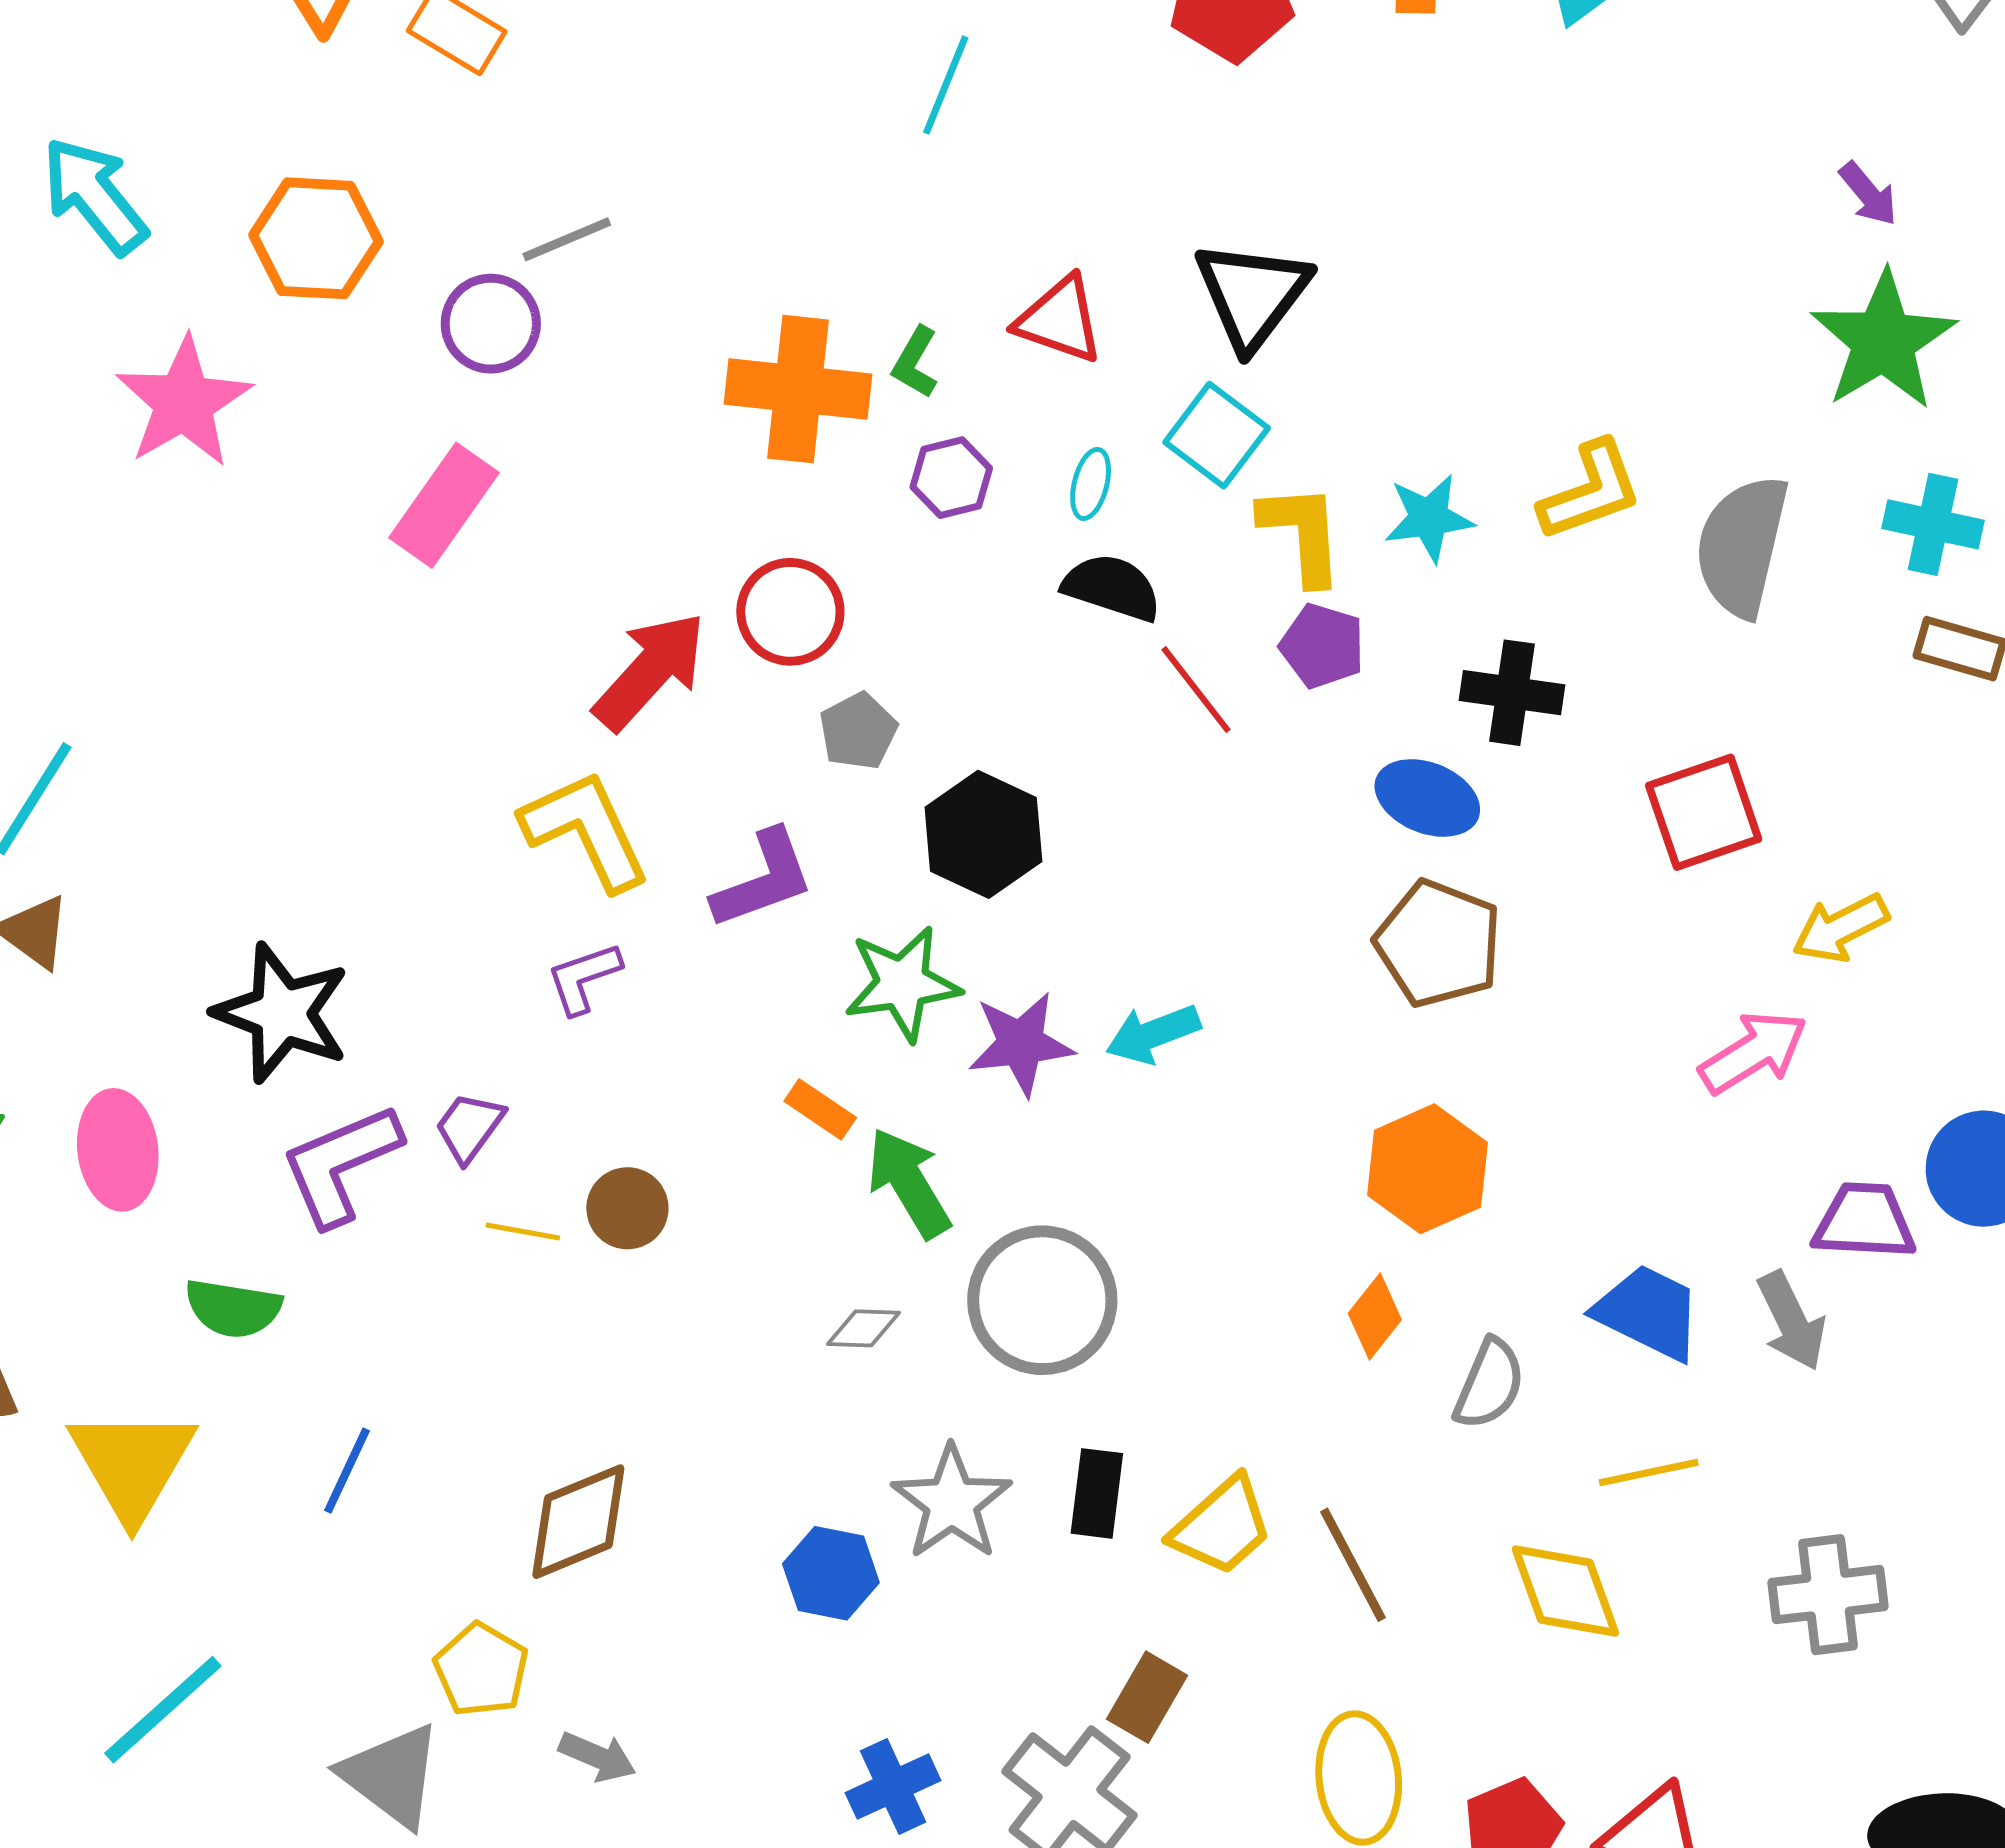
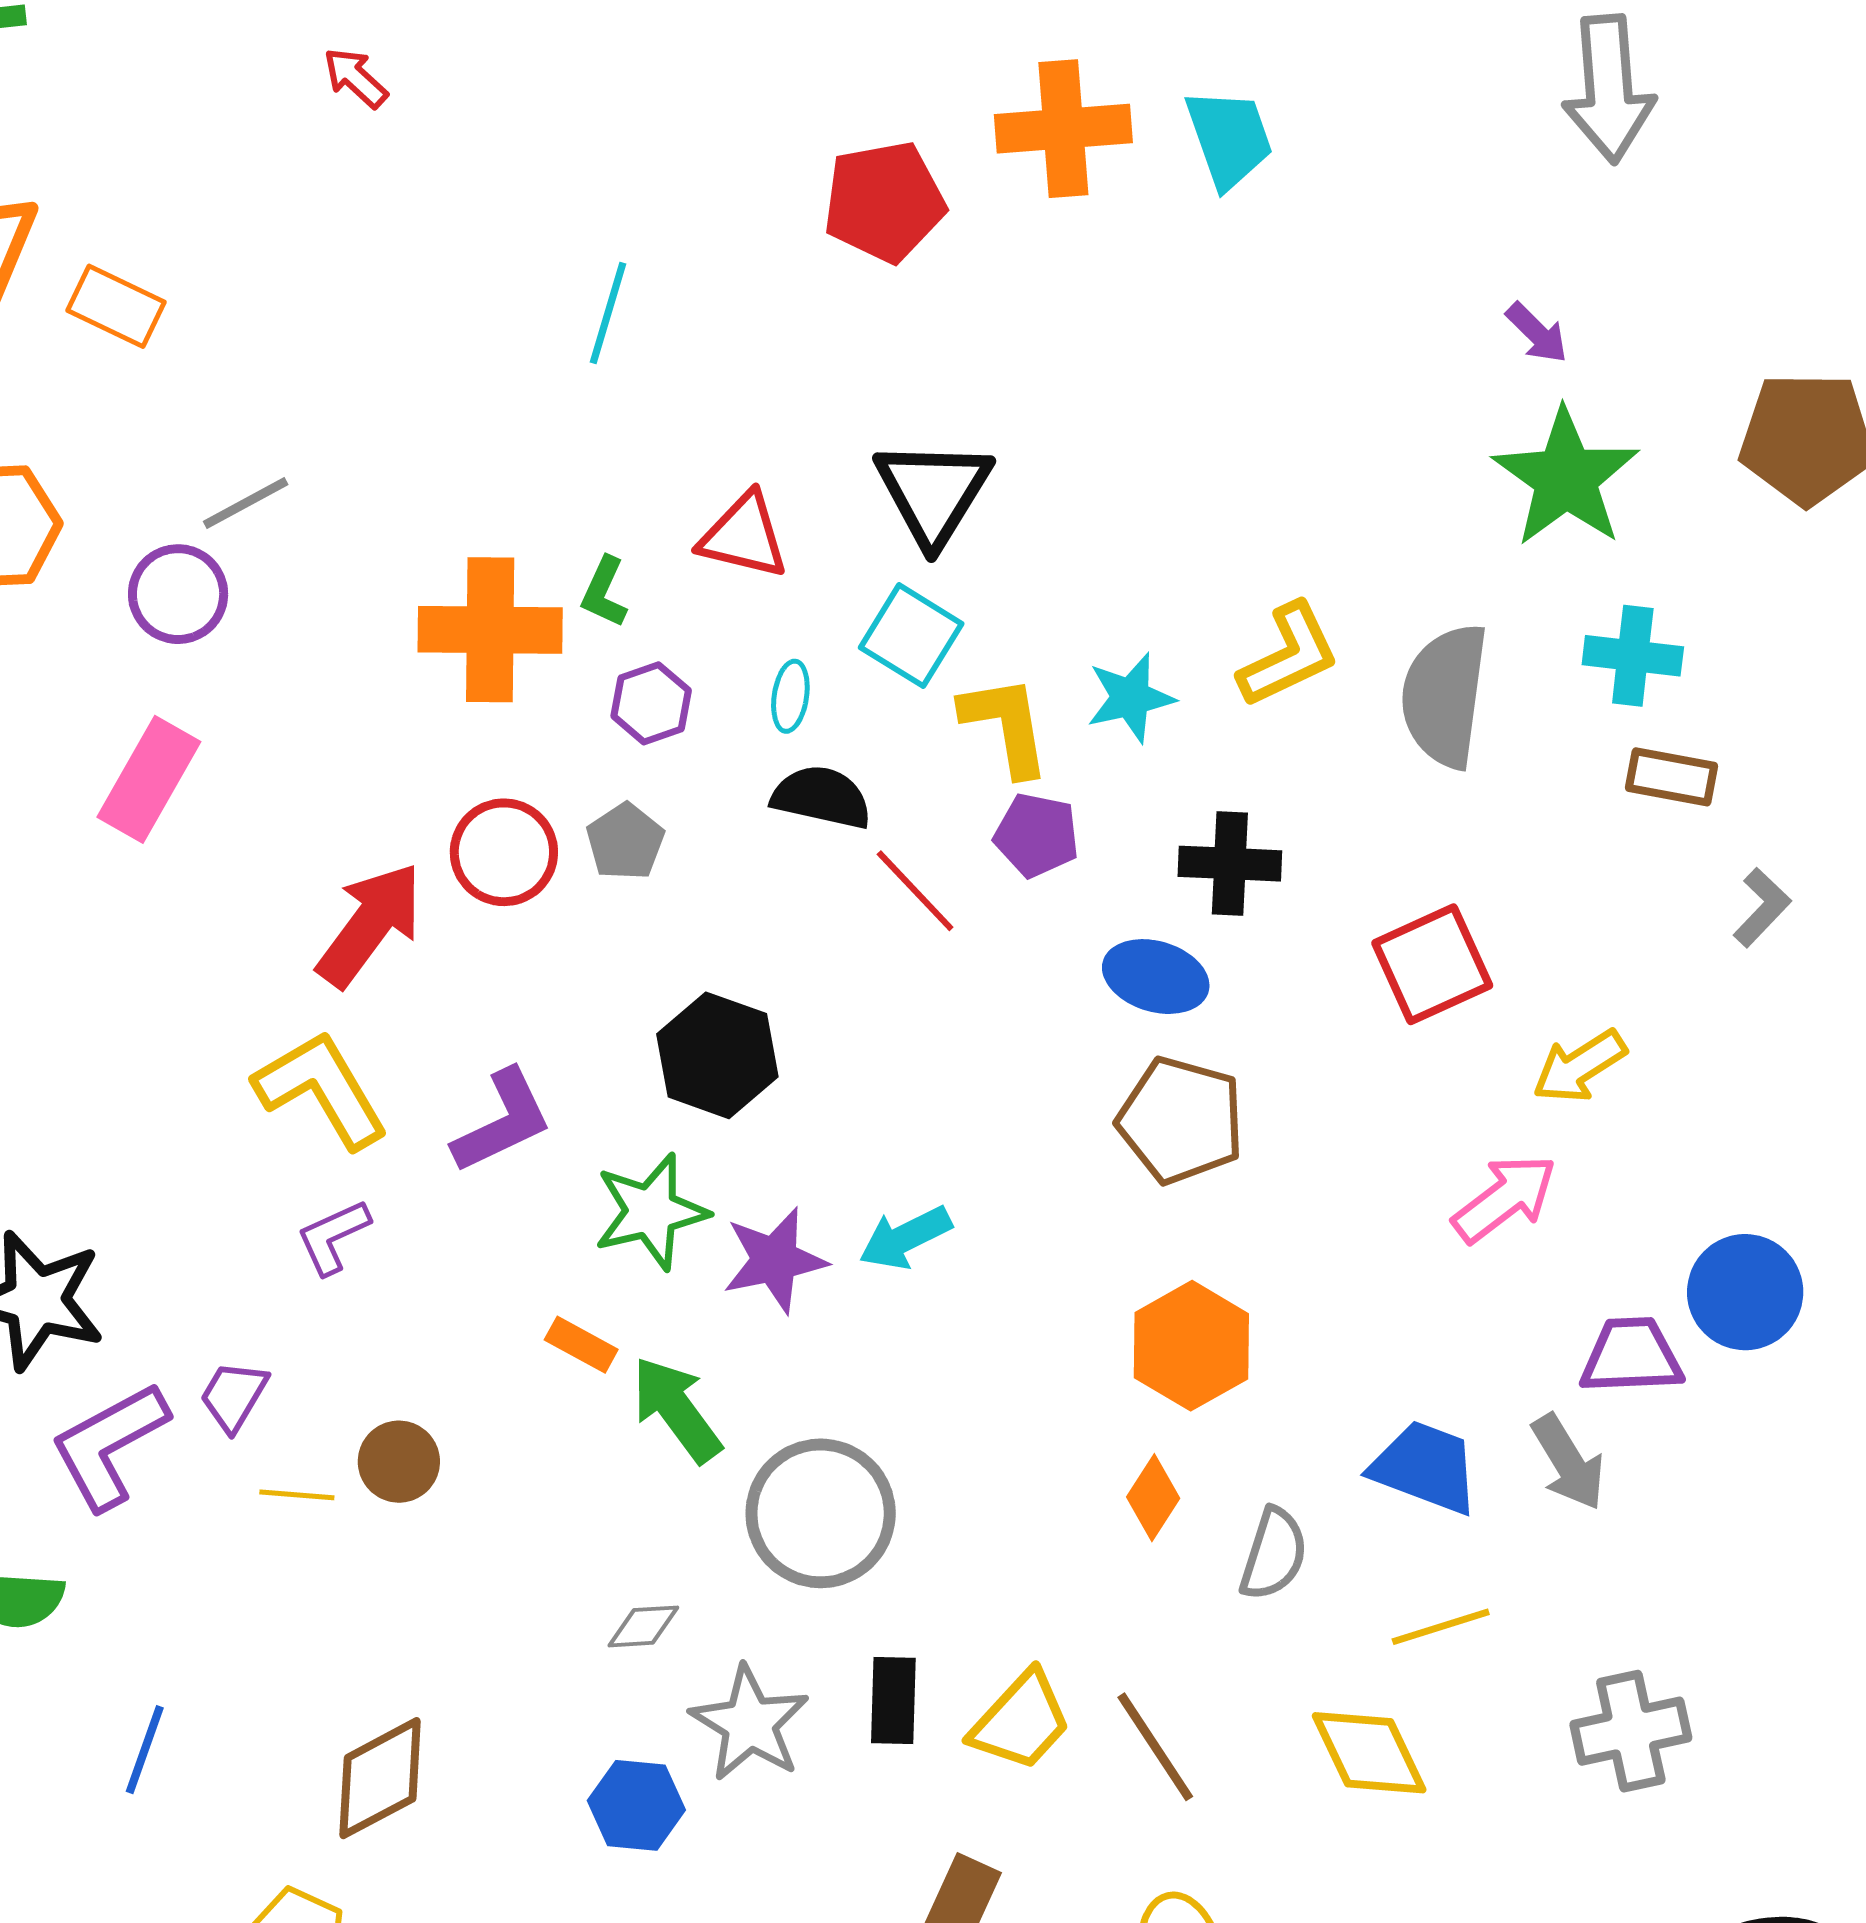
gray pentagon: (858, 731) -> (625, 842), moved
gray diamond: (863, 1328) -> (643, 1626), moved

